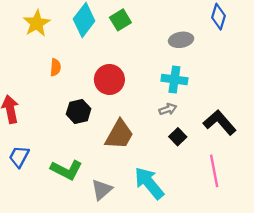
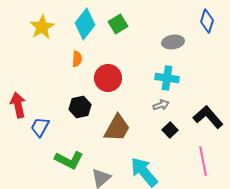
orange semicircle: (55, 67) -> (77, 59), moved
blue trapezoid: (19, 157) -> (40, 127), moved

